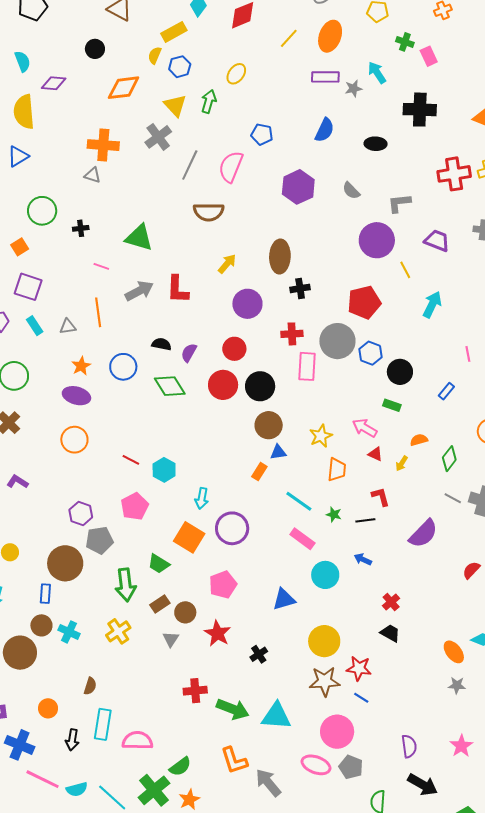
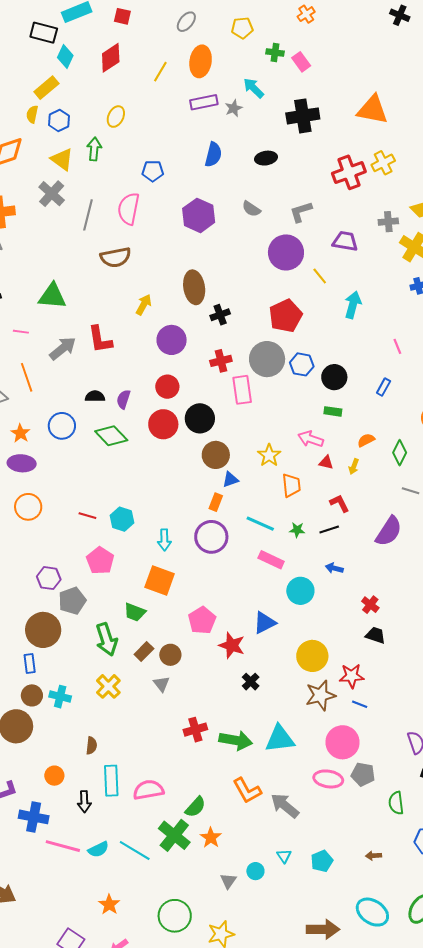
purple circle: (232, 528) -> (211, 537), moved
red star: (217, 633) -> (232, 645), moved

